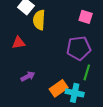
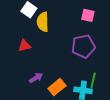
green line: (87, 72) -> (93, 80), moved
orange rectangle: (59, 88) -> (57, 87), moved

